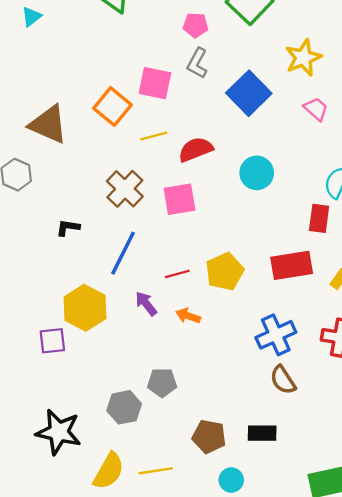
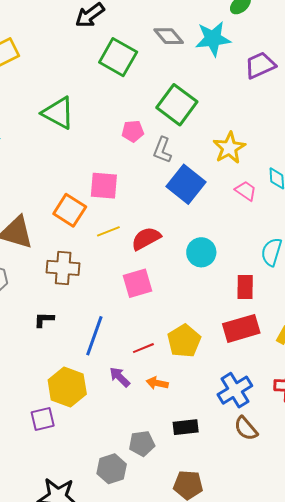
gray L-shape: (197, 63) -> (162, 150), moved
brown cross: (125, 189) -> (63, 268), moved, turned -32
red rectangle: (319, 218) -> (245, 287), moved
black rectangle: (262, 433) -> (186, 427), moved

